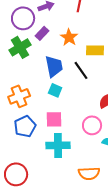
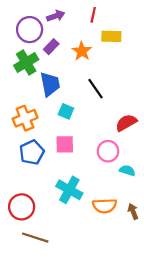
yellow rectangle: (95, 50) -> (111, 36), moved
blue trapezoid: (54, 66) -> (50, 84), moved
cyan cross: (58, 145) -> (69, 190), moved, turned 30

